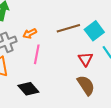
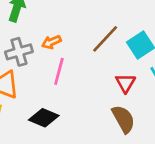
brown line: (68, 28) -> (105, 39), turned -35
black diamond: (28, 89) -> (44, 118), turned -30

